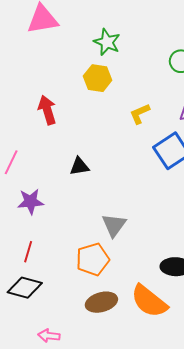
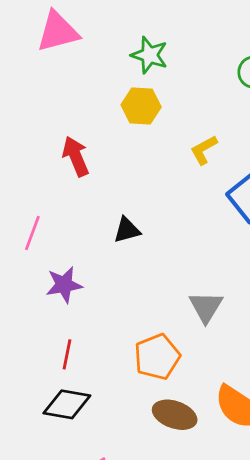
gray triangle: (114, 225) -> (206, 307), moved
brown ellipse: (101, 302) -> (175, 415), turned 40

